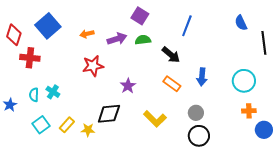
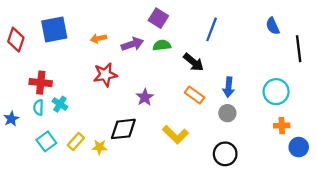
blue square: (48, 26) -> (54, 29), turned 30
red cross: (30, 58) -> (41, 83), moved
gray circle: (196, 113) -> (227, 113), moved

